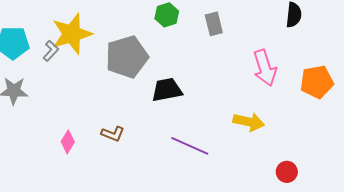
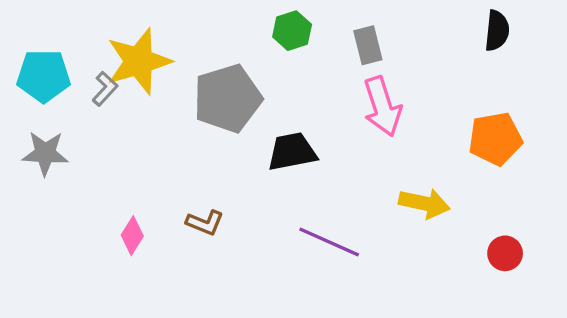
pink arrow: (265, 68) -> (382, 106), moved
orange pentagon: (317, 82) -> (495, 139), moved
red circle: (287, 172) -> (505, 253), moved

